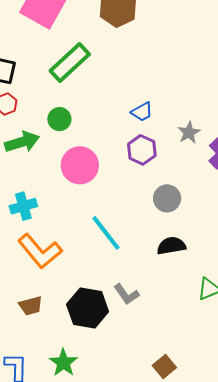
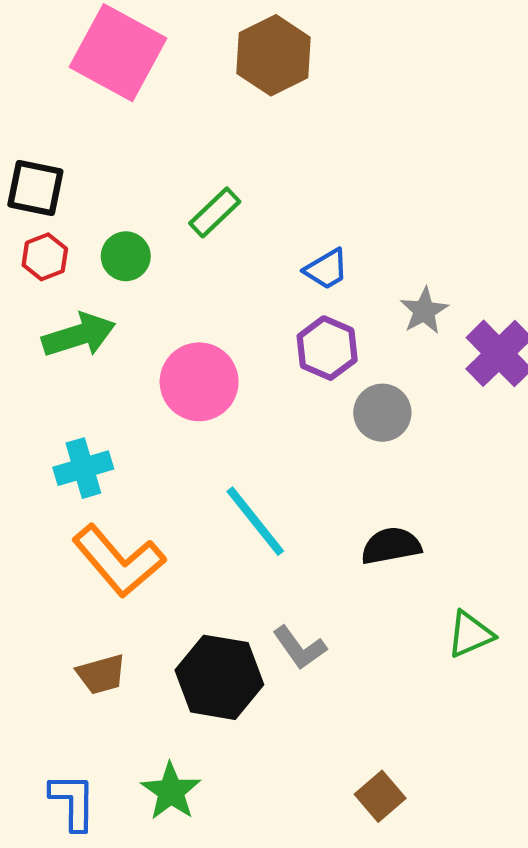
green rectangle: (70, 63) -> (215, 212), moved, size x0.6
green circle: (59, 119) -> (126, 256), moved
gray circle: (167, 198) -> (382, 413), moved

